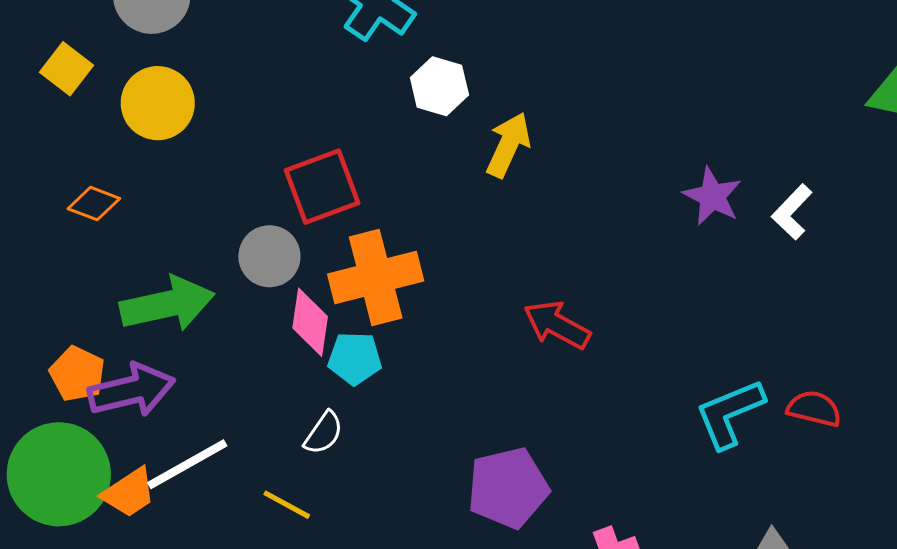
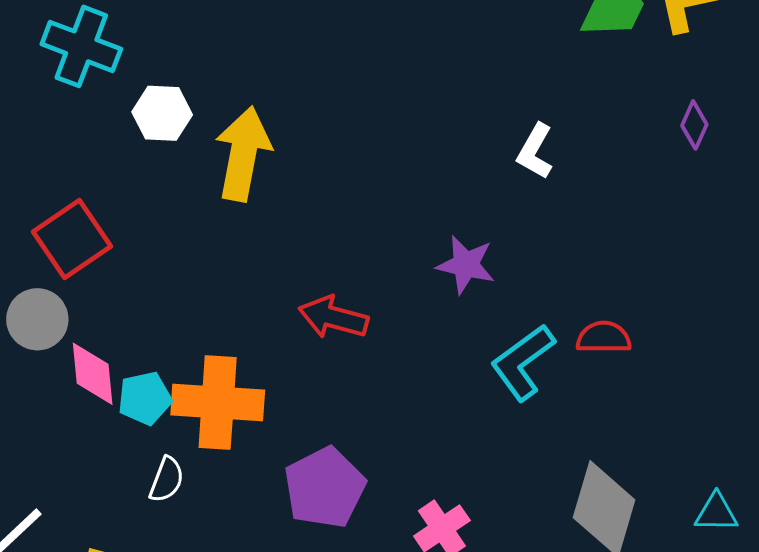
yellow arrow: (508, 145) -> (243, 154), size x1.4
purple star: (712, 196) -> (466, 265), moved
orange cross: (376, 277) -> (218, 402), moved, turned 32
white semicircle: (324, 433) -> (167, 480), moved

